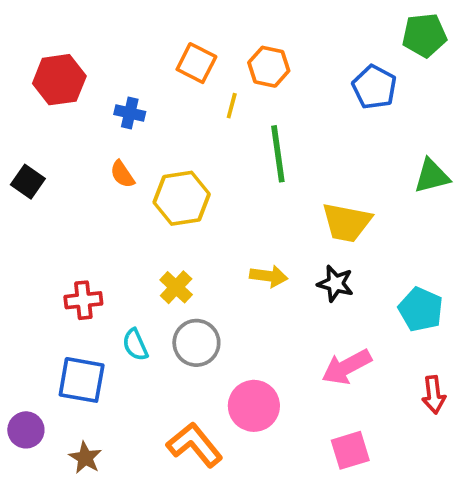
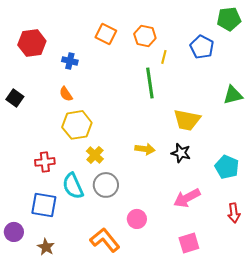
yellow line: (232, 106) -> (164, 57), moved
yellow hexagon: (182, 198) -> (77, 125), moved
cyan semicircle: (135, 345) -> (73, 186), size x1.5
pink circle: (254, 406) -> (137, 219), size x0.7

